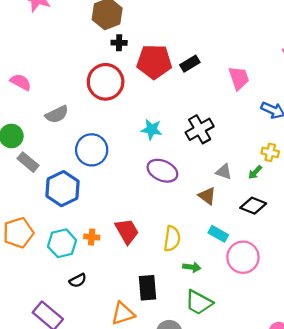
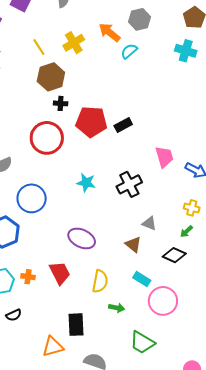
pink trapezoid: (239, 78) -> (164, 157), moved
purple ellipse: (162, 171) -> (82, 238), moved
green arrow: (255, 172) -> (186, 231), moved
green trapezoid: (199, 302) -> (142, 343), moved

